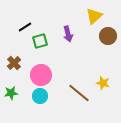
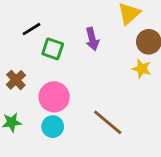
green square: (40, 41) -> (53, 49), turned 35
yellow star: (103, 83) -> (142, 69), moved

